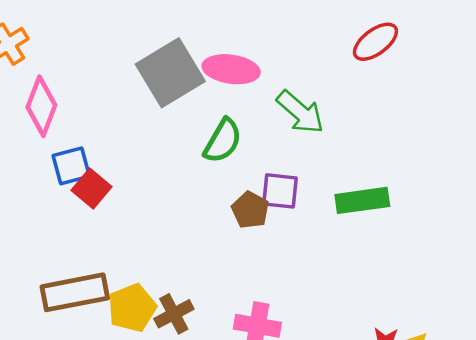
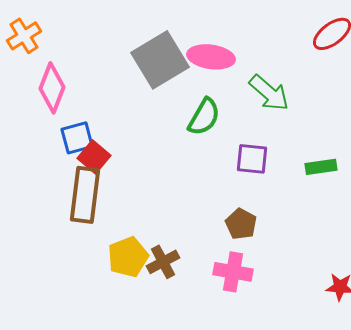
green rectangle: (362, 200) -> (321, 167), size x0.7
brown pentagon: (250, 210) -> (241, 224), moved
brown rectangle: (75, 292) -> (85, 195), moved, turned -72

